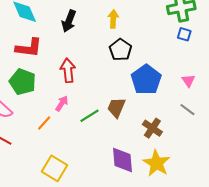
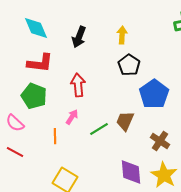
orange line: (44, 123) -> (55, 136), turned -42

